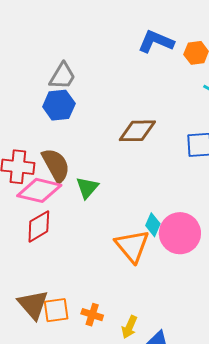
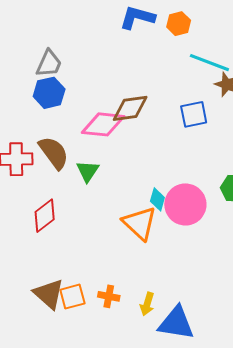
pink diamond: (39, 190) -> (103, 124), moved

